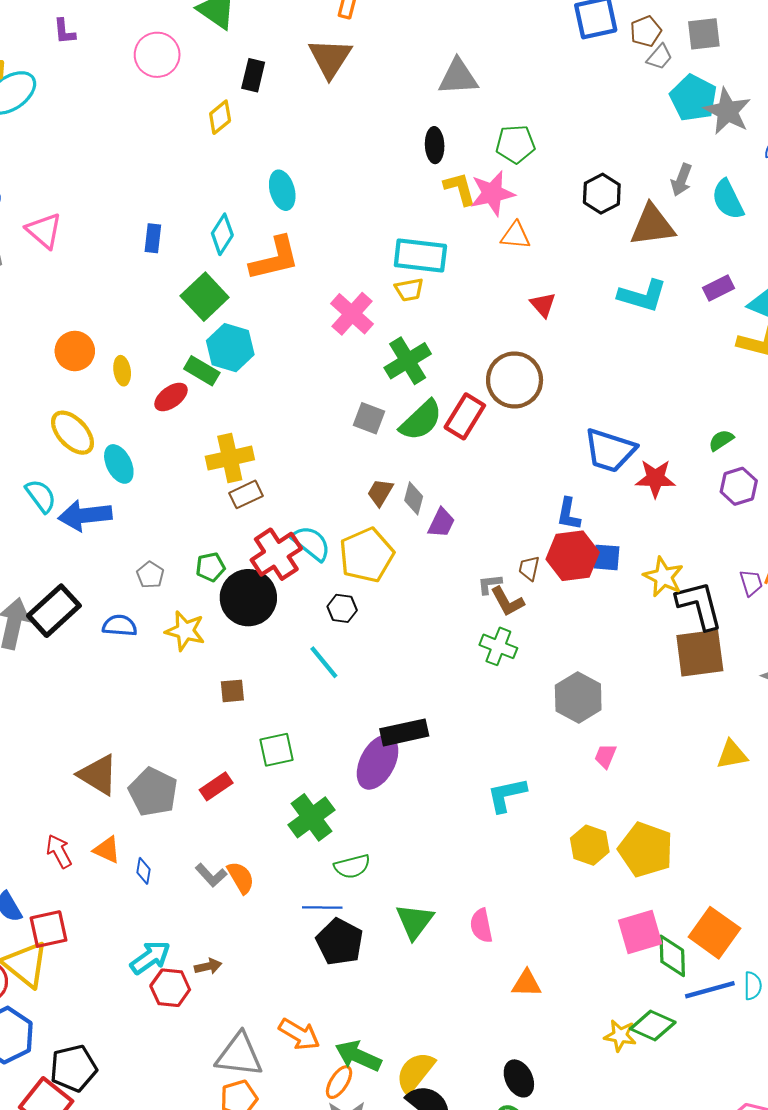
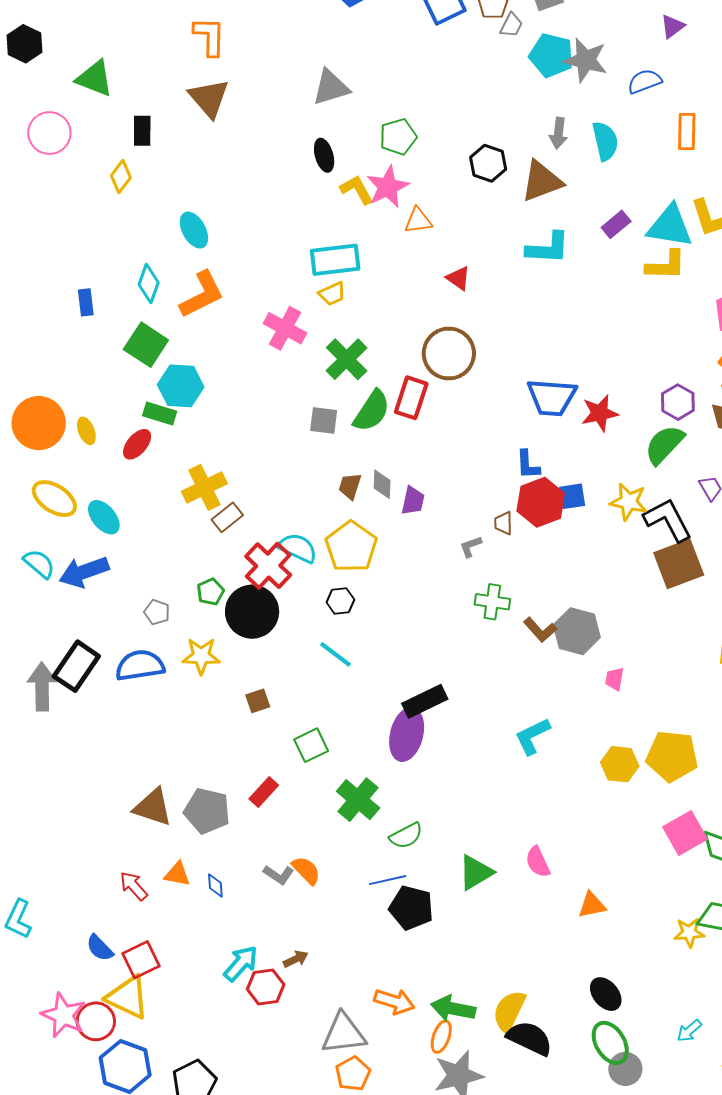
cyan semicircle: (728, 199) -> (605, 141), turned -153
orange circle: (75, 351) -> (39, 423), size x1.4
green semicircle: (721, 440) -> (664, 445), moved, size x1.8
brown L-shape: (507, 601) -> (540, 630), moved
blue semicircle: (120, 626) -> (140, 665), size x1.5
green triangle: (415, 921) -> (476, 873), turned 36

